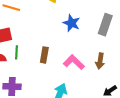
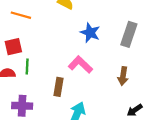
brown rectangle: (44, 55) -> (58, 87), moved
pink L-shape: (74, 62) -> (80, 65), moved

